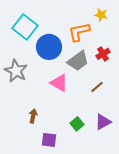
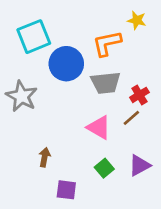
cyan square: (25, 27) -> (34, 37), turned 30
red cross: (103, 54) -> (139, 95), moved
gray trapezoid: (78, 61) -> (106, 83), turned 30
pink triangle: (59, 83) -> (99, 127), moved

